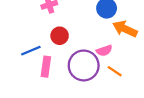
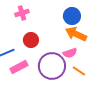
orange arrow: (125, 29) -> (76, 34), moved
pink rectangle: (46, 67) -> (19, 67), turned 54

